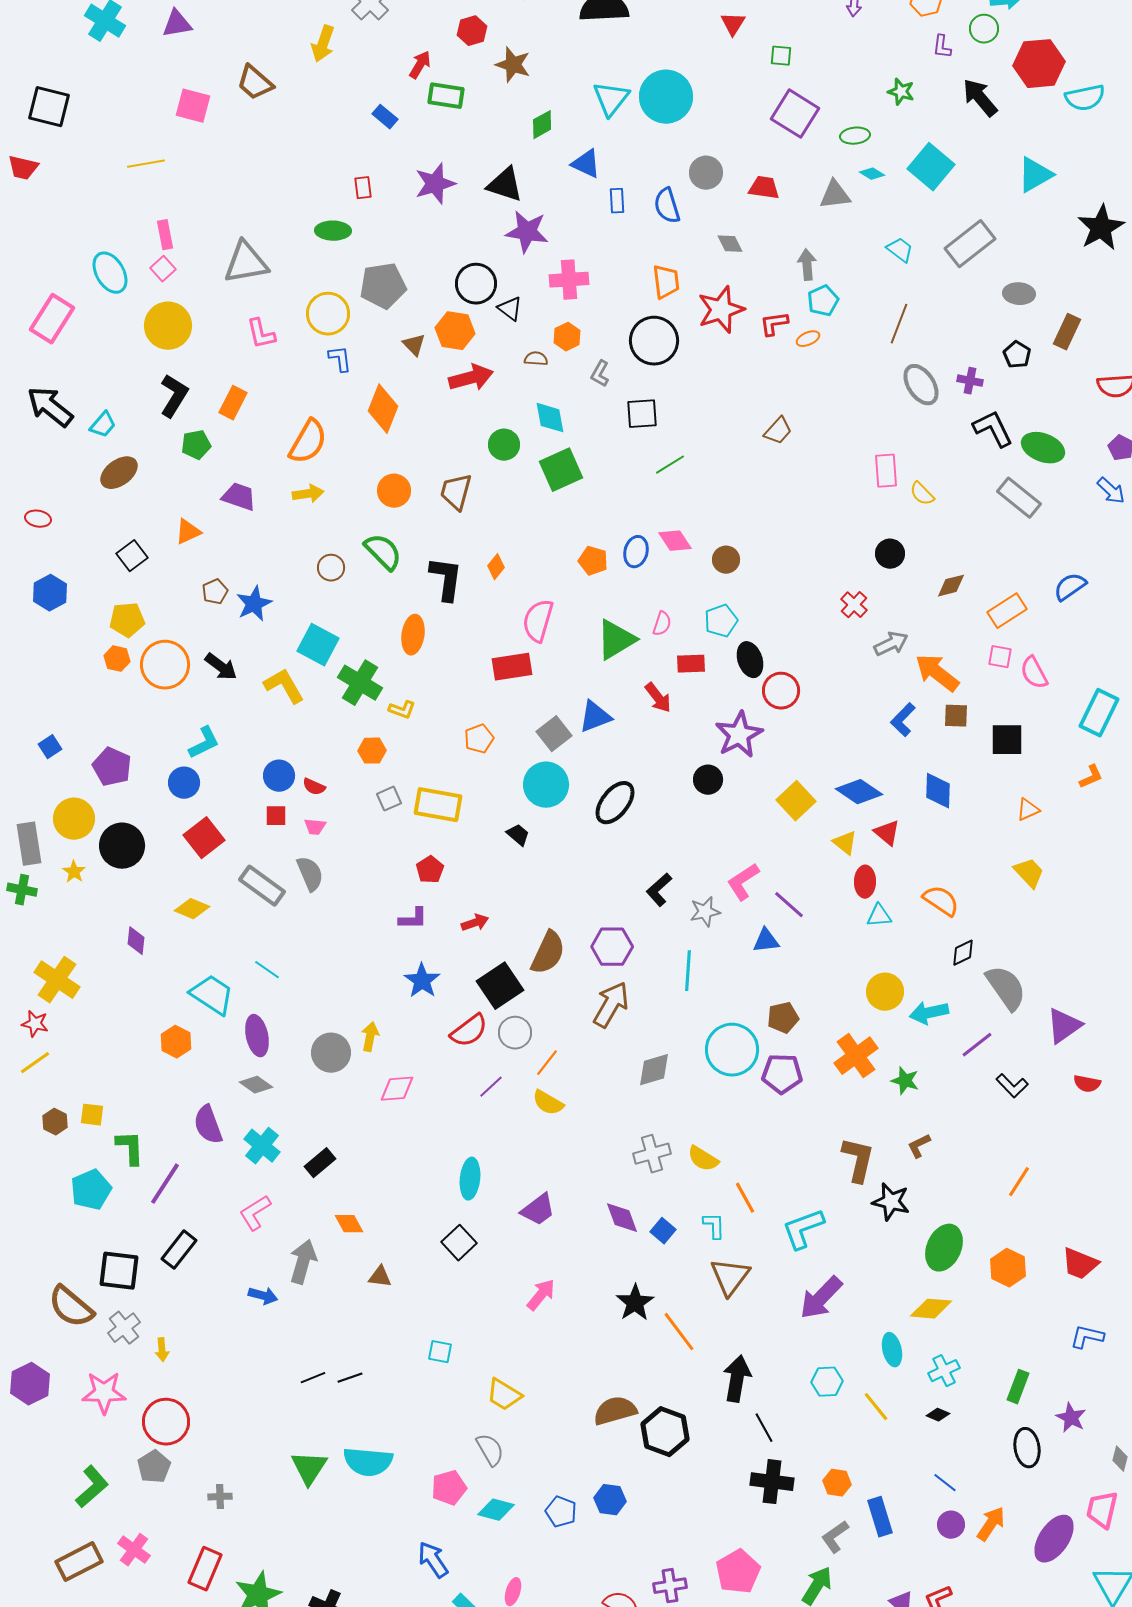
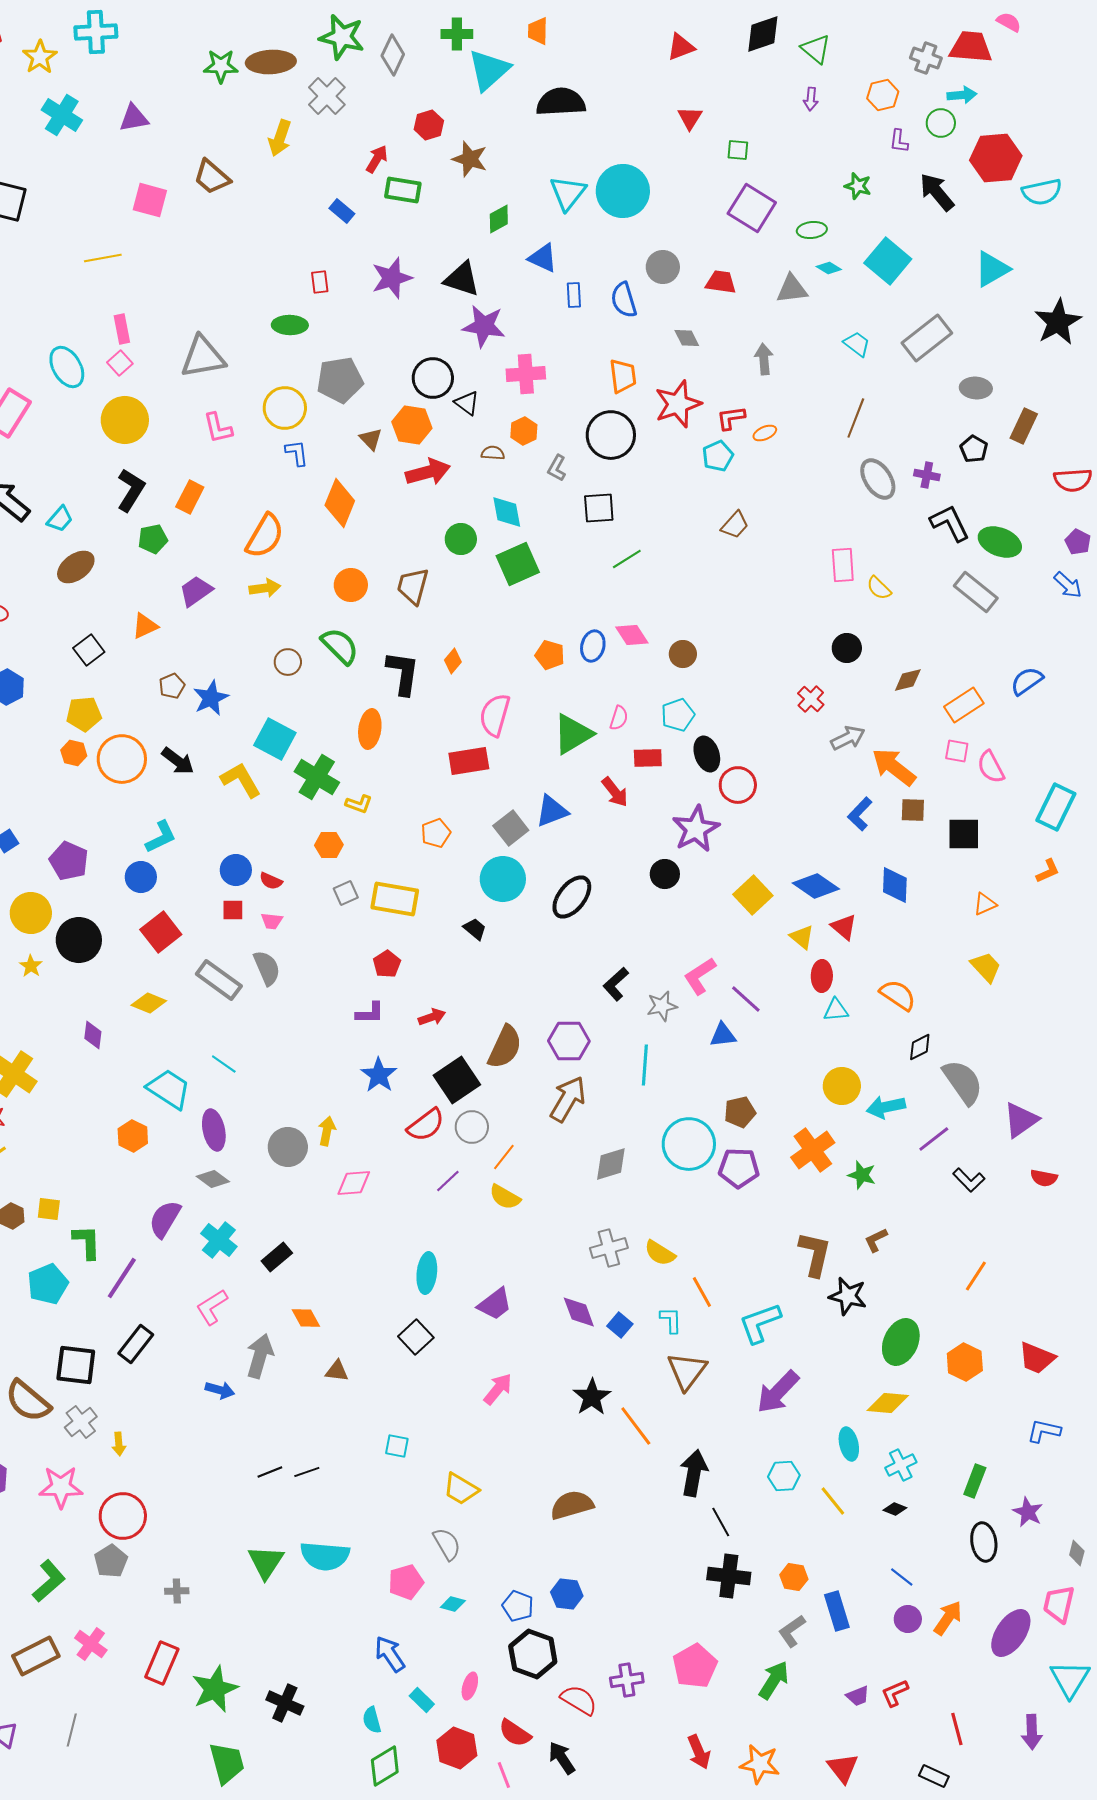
cyan pentagon: (823, 301) -> (718, 456), moved
purple trapezoid: (239, 497) -> (196, 591), turned -54
purple semicircle: (208, 1125) -> (165, 1219), turned 51
black hexagon: (665, 1432) -> (533, 1654), moved
cyan diamond: (496, 1510) -> (453, 1604), size x0.7

